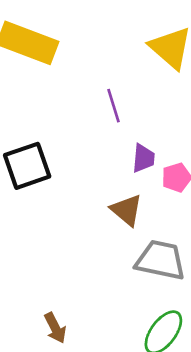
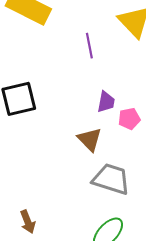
purple line: (114, 106) -> (89, 46), moved

